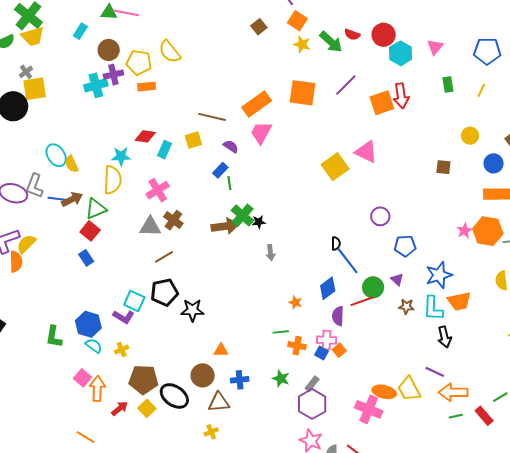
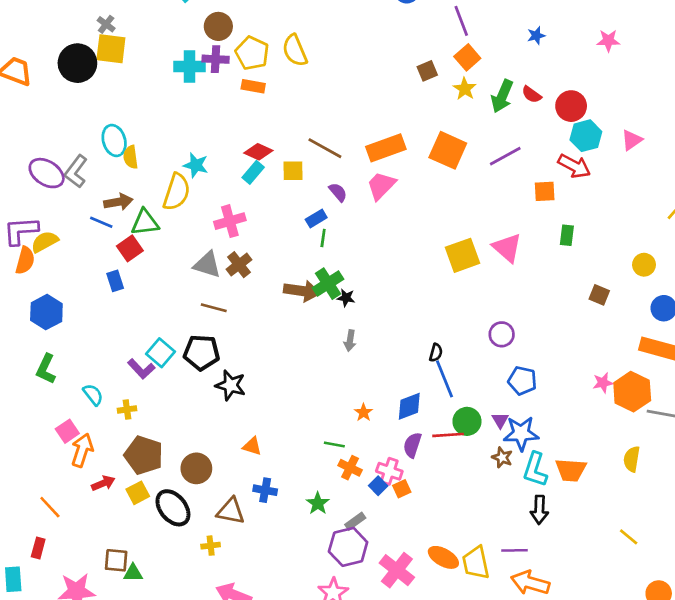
brown square: (259, 27) -> (427, 71), moved
green arrow: (331, 42) -> (502, 96), turned 55
gray cross: (26, 72) -> (106, 24), turned -32
green rectangle: (448, 84) -> (567, 235), moved
red arrow: (401, 96) -> (574, 166), moved, turned -70
orange square: (382, 103) -> (545, 191), size x0.7
red diamond: (145, 136) -> (258, 152), moved
blue line: (57, 199) -> (101, 222), moved
brown line: (164, 257) -> (214, 308), turned 30
blue star: (439, 275) -> (521, 433), moved
blue hexagon: (88, 324) -> (46, 312), moved
purple line: (435, 372) -> (514, 550), turned -42
brown circle: (203, 375) -> (196, 468), moved
black ellipse: (174, 396) -> (173, 508), moved
pink cross: (369, 409) -> (397, 570), moved

